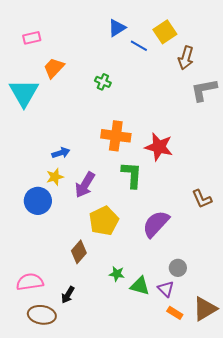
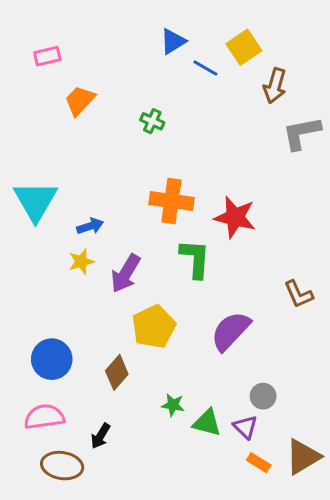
cyan triangle: (24, 93) -> (35, 201), moved
blue circle: (38, 201) -> (52, 359), moved

